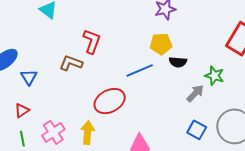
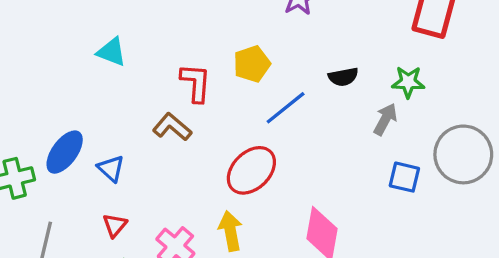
yellow pentagon: (161, 44) -> (252, 64), moved
brown L-shape: (71, 63) -> (172, 127), turned 35

